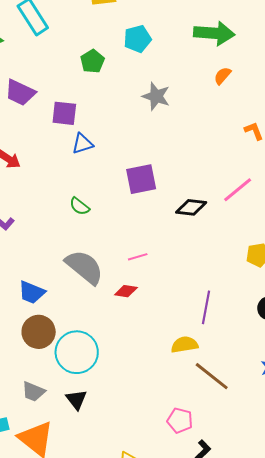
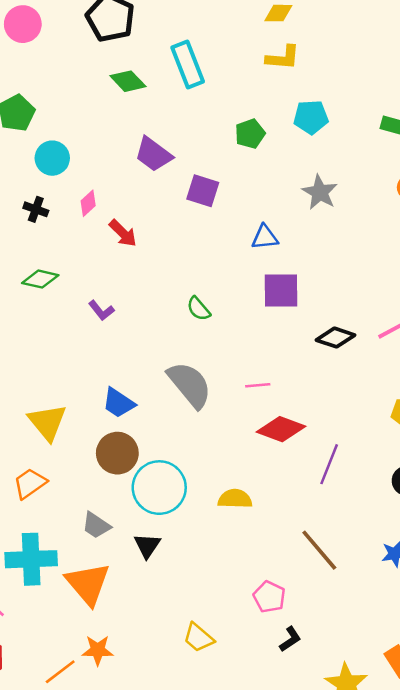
blue triangle: (82, 144) -> (265, 237), moved
red diamond: (126, 291) -> (281, 429), moved, size x1.6
yellow semicircle: (184, 345) -> (235, 499), moved

